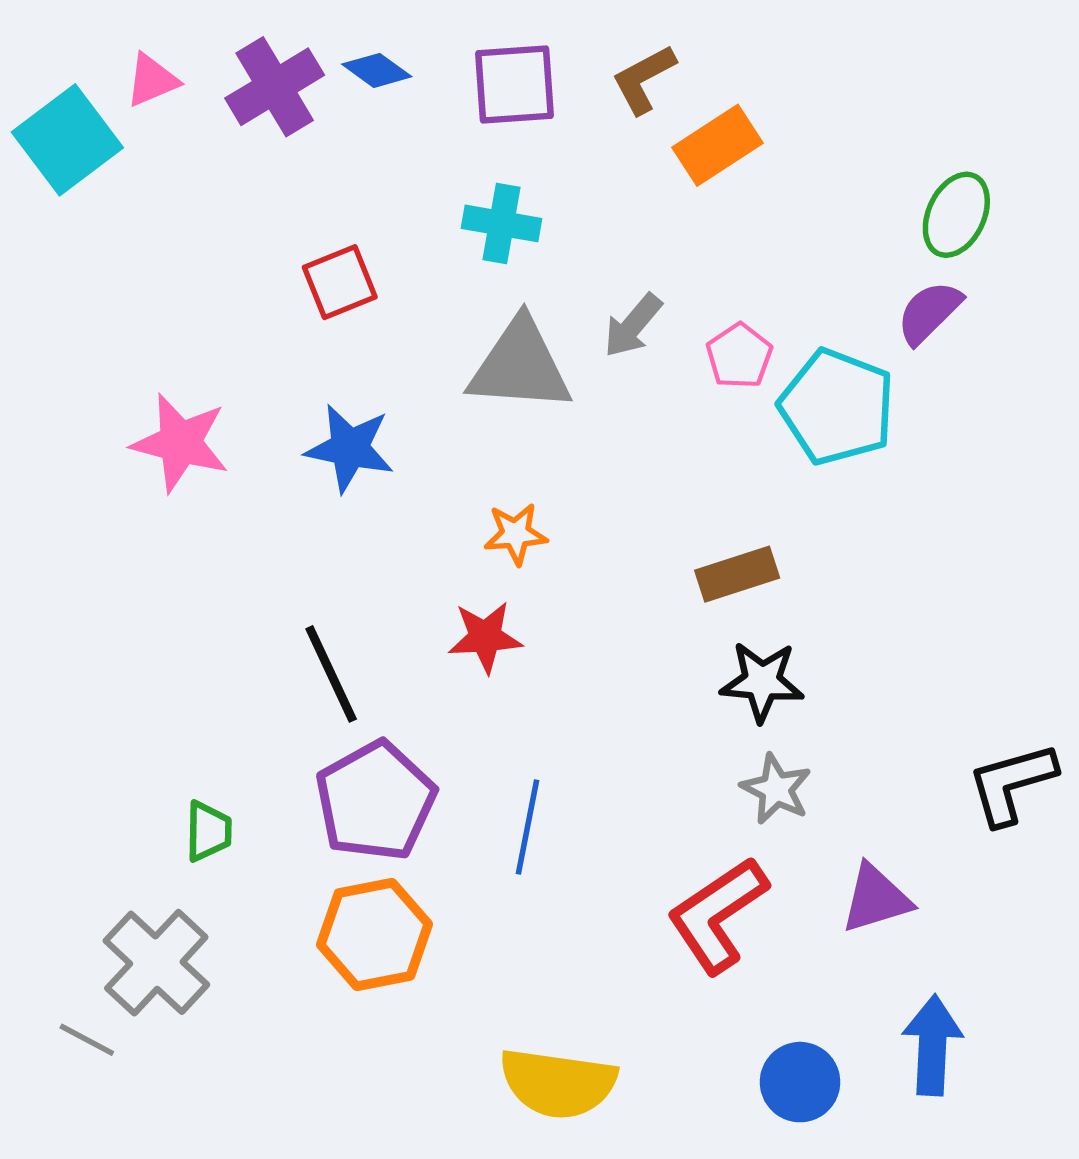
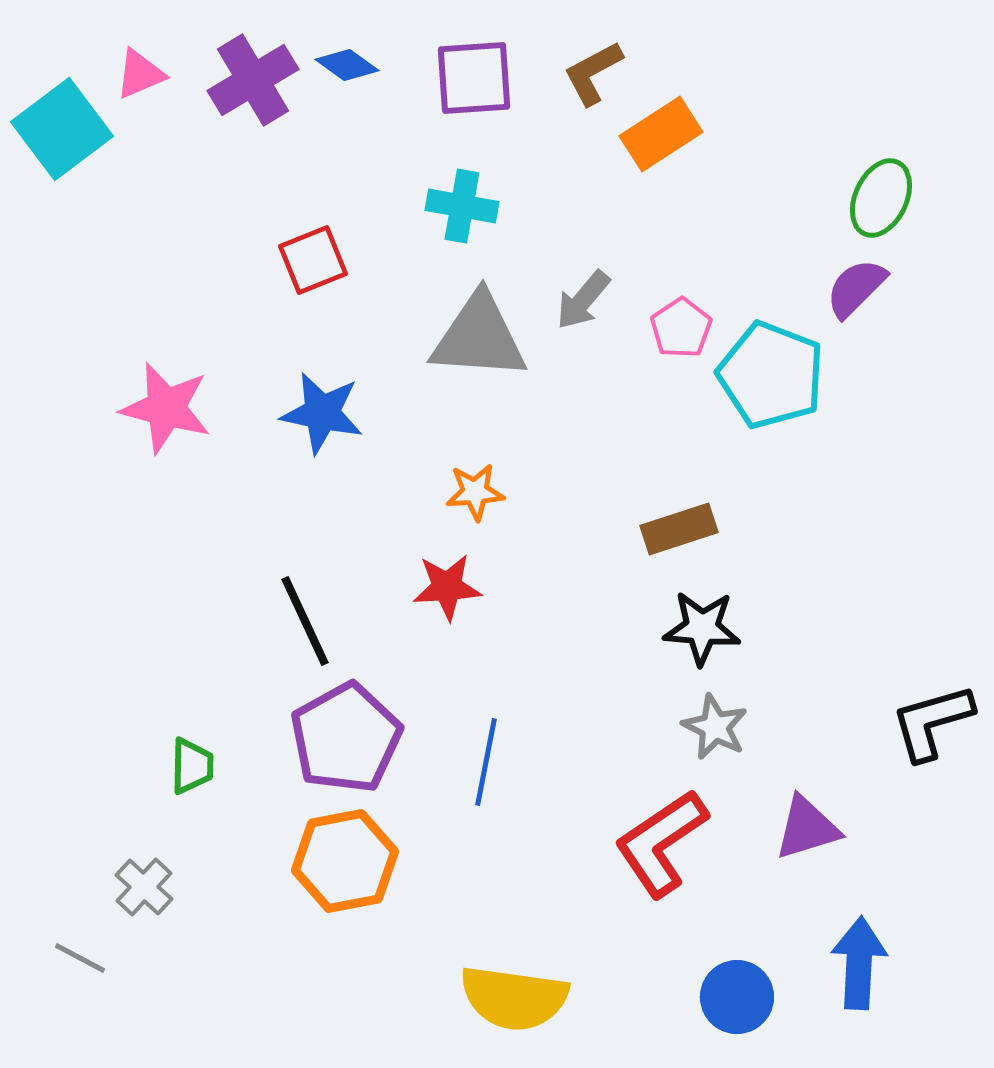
gray cross: (156, 963) -> (144, 887), size x0.6

